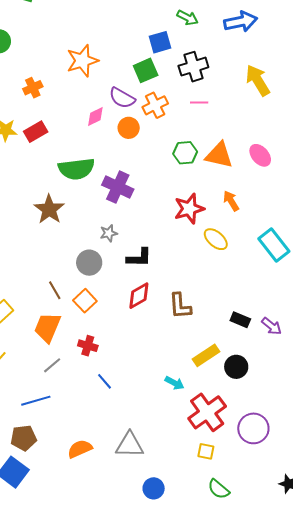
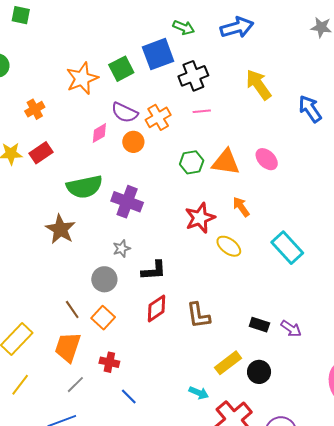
blue square: (160, 42) -> (158, 54), size x1.4
green square: (146, 70) -> (121, 69), moved

